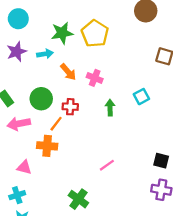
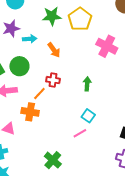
cyan arrow: (45, 54) -> (30, 39), moved
pink cross: (95, 78) -> (107, 46), moved, size x1.5
cyan square: (141, 97) -> (88, 116), moved, turned -32
green circle: (41, 99) -> (19, 66), moved

